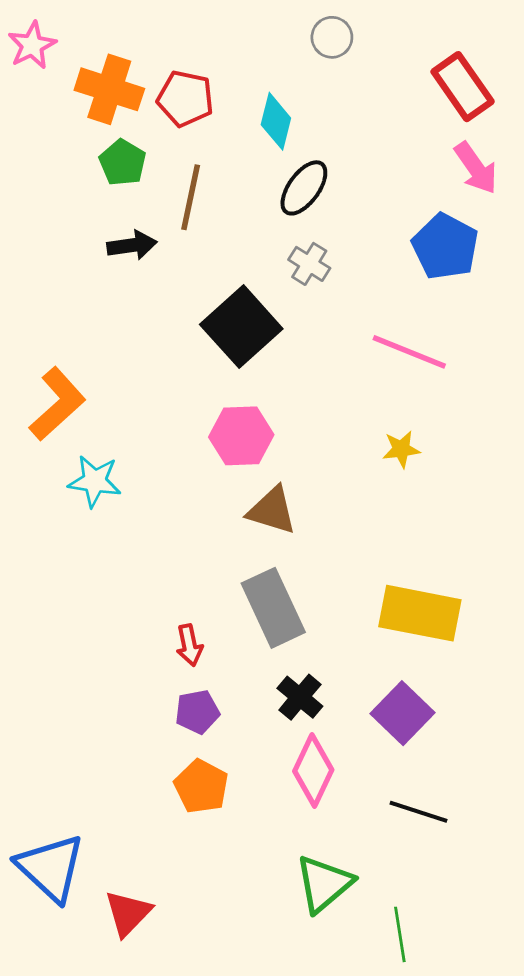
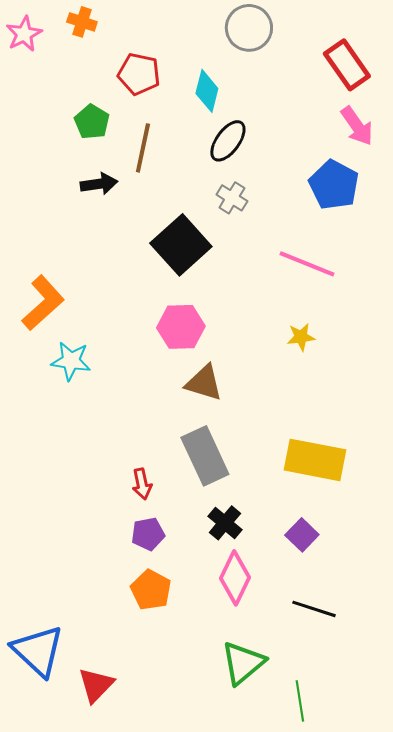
gray circle: (332, 37) -> (249, 28), size x1.5
orange cross: (109, 89) -> (82, 22), moved, size x0.6
purple square: (403, 713) -> (302, 535), size x0.7

